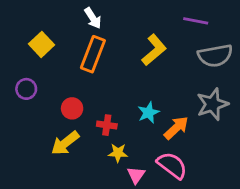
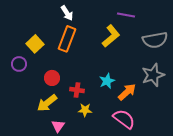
purple line: (196, 21) -> (126, 15), moved
yellow square: (41, 44) -> (35, 44), moved
pink triangle: (136, 175) -> (58, 126), moved

